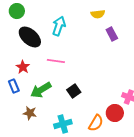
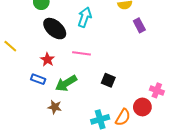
blue rectangle: (14, 86) -> (38, 79), turned -48
black square: (74, 91) -> (108, 80), moved, turned -32
cyan cross: (63, 124) -> (100, 119), moved

